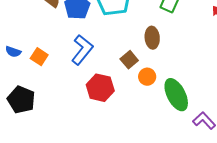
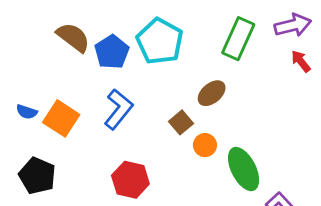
brown ellipse: (152, 38) -> (212, 93), turned 55
orange square: (39, 57) -> (61, 118), size x1.5
red hexagon: (100, 88) -> (130, 180), moved

